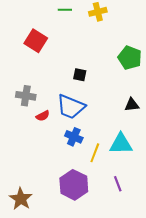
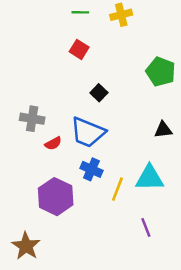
red square: (36, 41) -> (79, 49), moved, size x0.7
black square: (80, 75) -> (99, 93), turned 32
purple hexagon: (74, 185) -> (56, 197), moved

